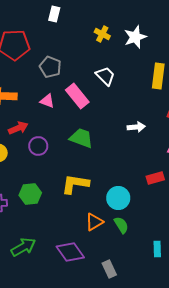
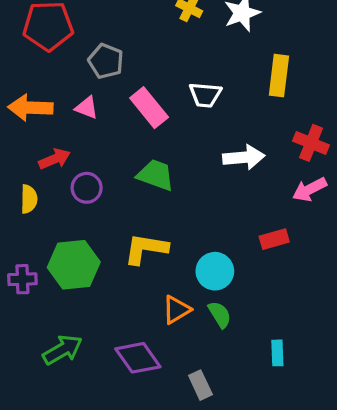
white trapezoid: (105, 76) -> (205, 95), moved, turned 140
pink triangle: (47, 101) -> (87, 108), moved
white arrow: (136, 127) -> (244, 157), size x1.4
green hexagon: (30, 194) -> (74, 265), size x1.4

